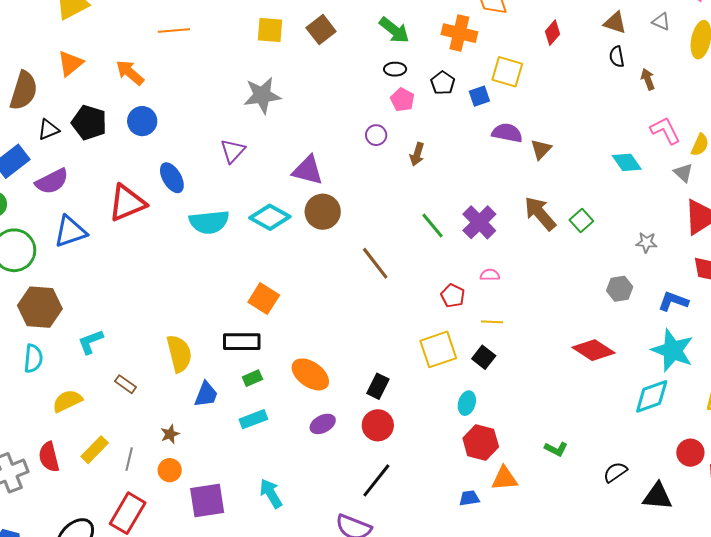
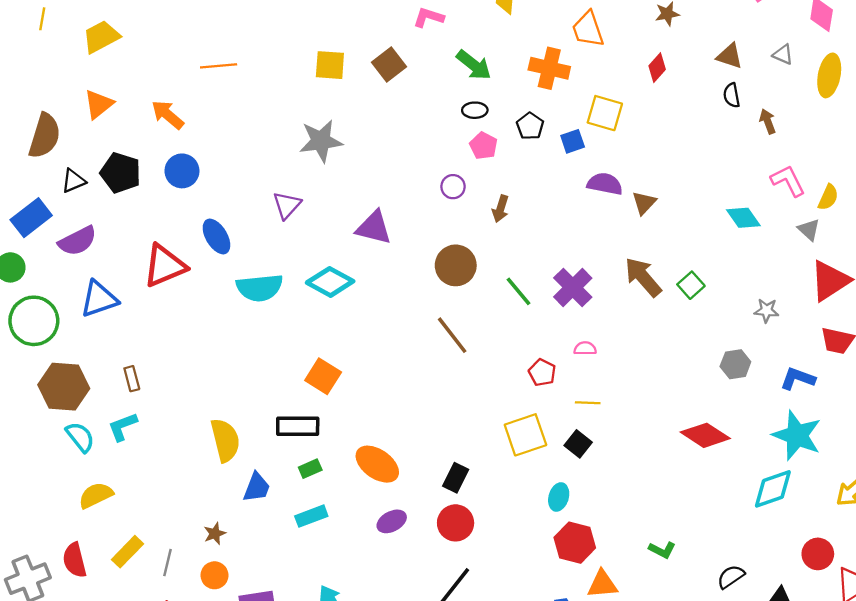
brown circle: (323, 212) -> (456, 265), moved
cyan semicircle: (33, 358) -> (80, 437), moved, turned -44
brown rectangle: (126, 384) -> (132, 379), moved, turned 40

